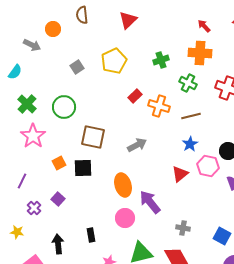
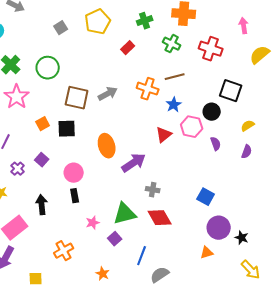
red rectangle: (135, 96) -> (128, 48), moved
orange cross: (159, 106) -> (148, 89), moved
gray arrow: (137, 145) -> (108, 94), moved
purple arrow: (150, 202) -> (134, 163), turned 95
pink circle: (125, 218) -> (74, 173), moved
gray cross: (183, 228) -> (153, 190), moved

